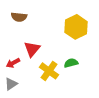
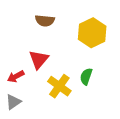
brown semicircle: (19, 17) -> (45, 21), moved
green semicircle: (71, 63) -> (86, 76), turned -56

